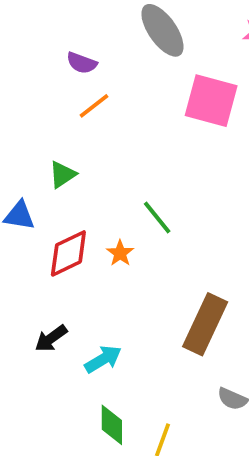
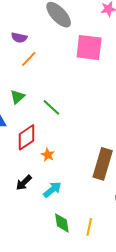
green line: (157, 217) -> (51, 107), moved
orange star: (120, 253) -> (48, 155), moved

